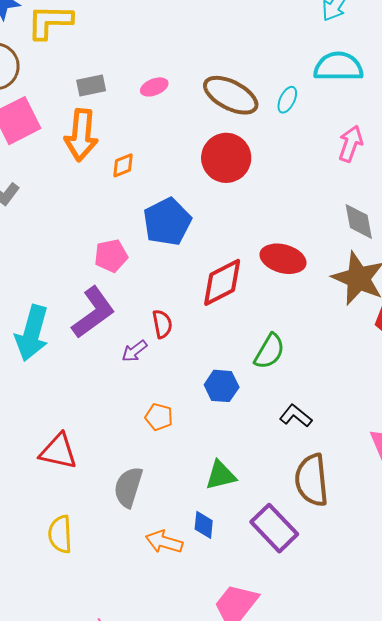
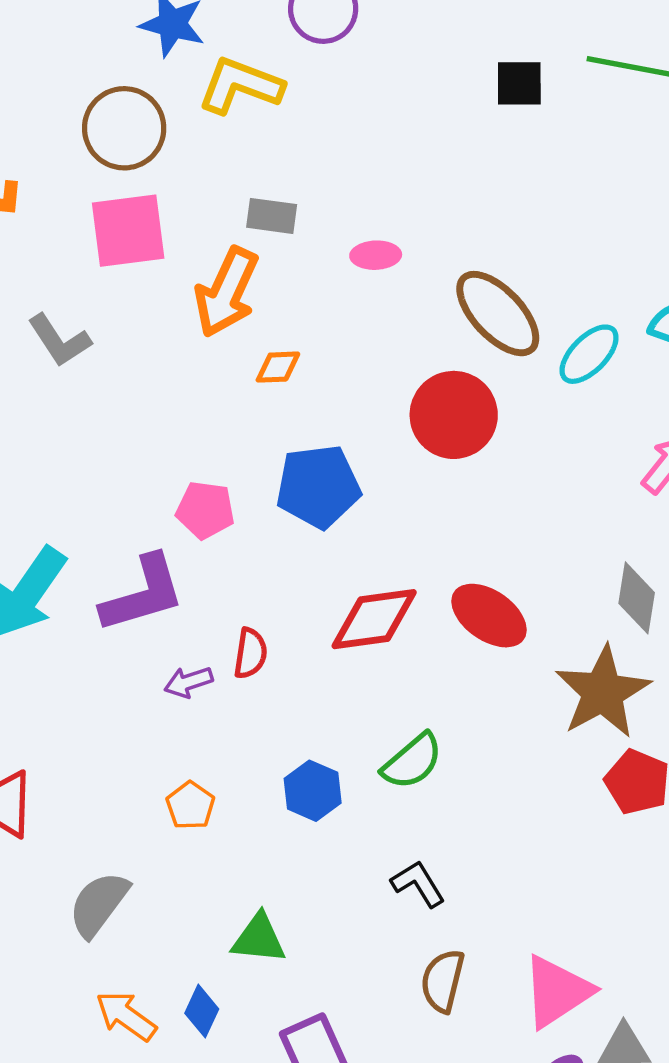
cyan ellipse: (287, 100) -> (589, 354), size x1.4
brown semicircle: (312, 480) -> (443, 981), moved, size x0.7

